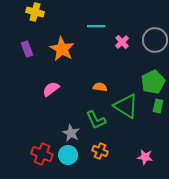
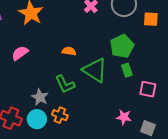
green rectangle: (158, 106) -> (127, 70), turned -32
orange cross: (100, 151) -> (60, 115), moved
pink star: (145, 157) -> (124, 117), moved

